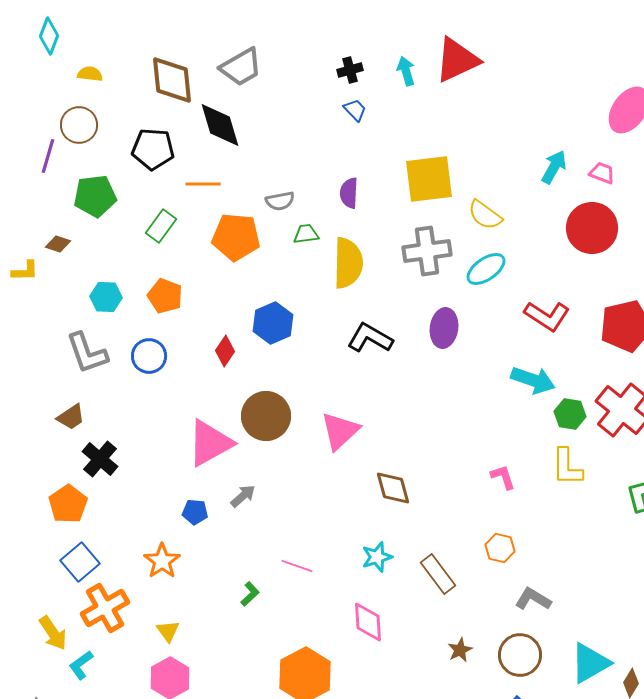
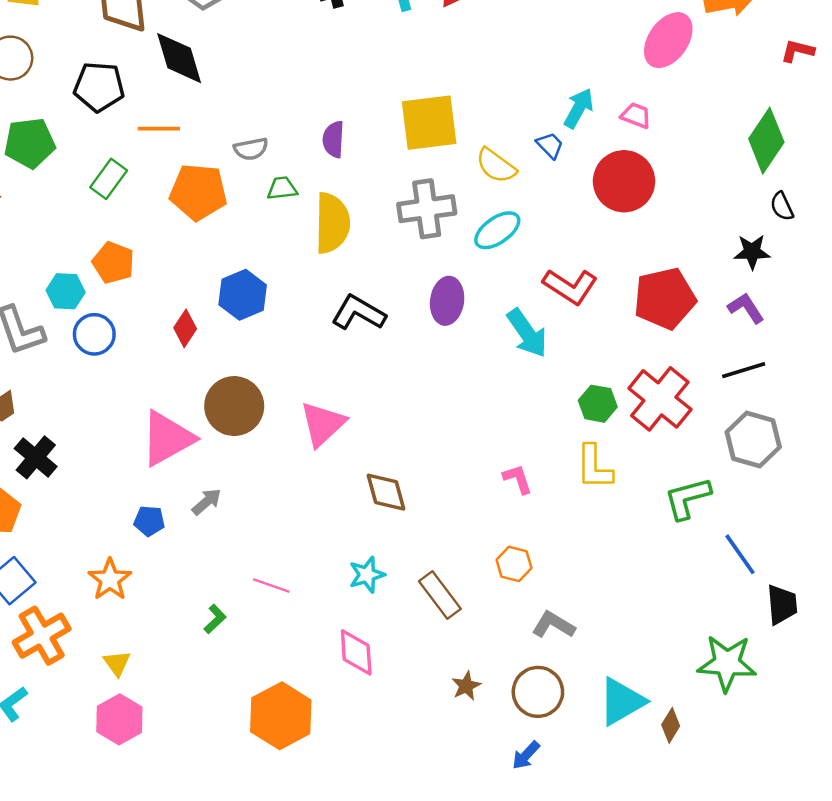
blue trapezoid: (355, 110) -> (550, 145), moved
cyan hexagon: (106, 297) -> (66, 291), moved
cyan arrow: (533, 380) -> (527, 333), moved, turned 36

